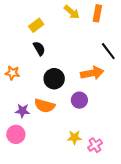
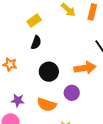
black semicircle: (39, 48) -> (36, 43), turned 48
orange semicircle: (45, 106) -> (47, 105), moved

